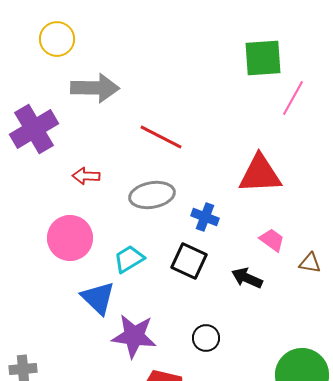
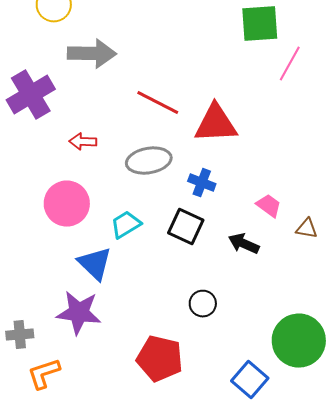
red triangle: (260, 174) -> (216, 124), moved
purple star: (134, 336) -> (79, 313), moved

